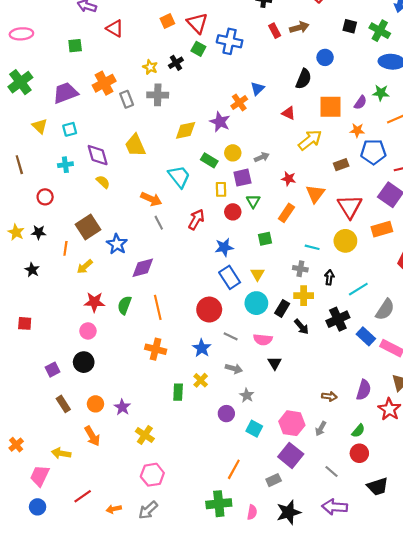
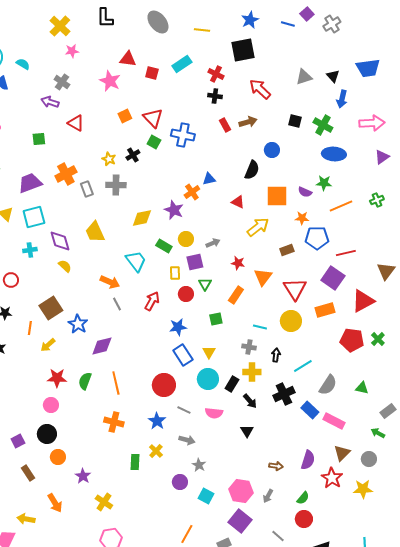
blue triangle: (257, 89) -> (209, 179), turned 32
purple semicircle: (360, 102) -> (305, 192), turned 80
cyan square: (70, 129) -> (34, 217), size x1.6
black triangle: (275, 363) -> (247, 431), moved
orange circle: (95, 404) -> (58, 457), moved

